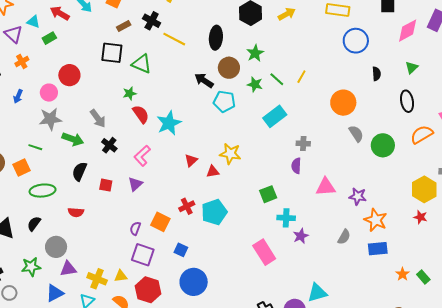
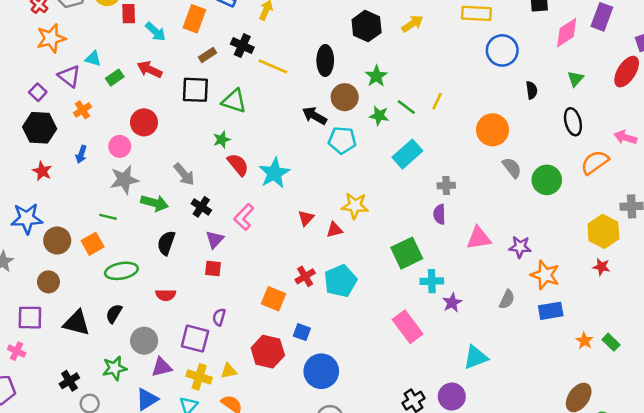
red arrow: (60, 13) -> (150, 69), moved
purple triangle: (135, 184) -> (215, 239), moved
red square: (106, 185) -> (213, 269), moved
green square: (268, 194) -> (407, 253), size x1.4
purple semicircle: (135, 228) -> (219, 317), moved
purple square: (143, 255) -> (195, 339), moved
red hexagon: (148, 290) -> (268, 352), moved
cyan triangle: (317, 293) -> (476, 357), moved

